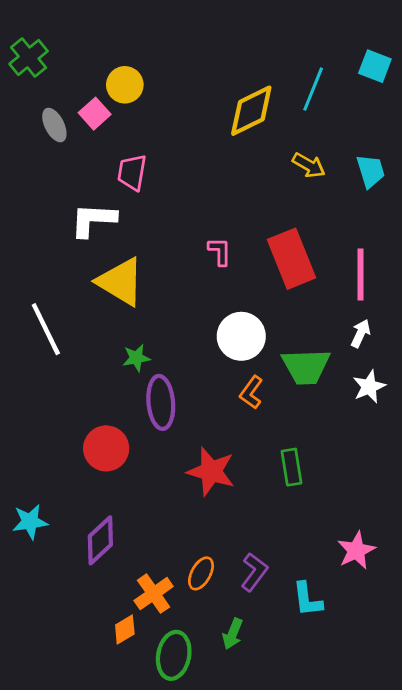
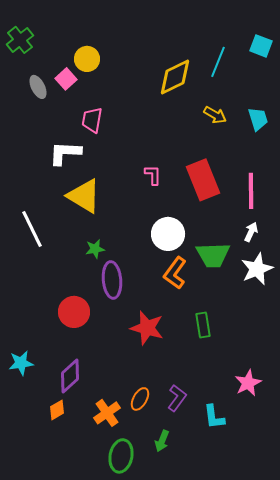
white star: (369, 387) -> (257, 269), size x1.4
orange L-shape: (251, 392) -> (175, 273), size x1.4
orange diamond: (125, 629) -> (57, 410), moved

